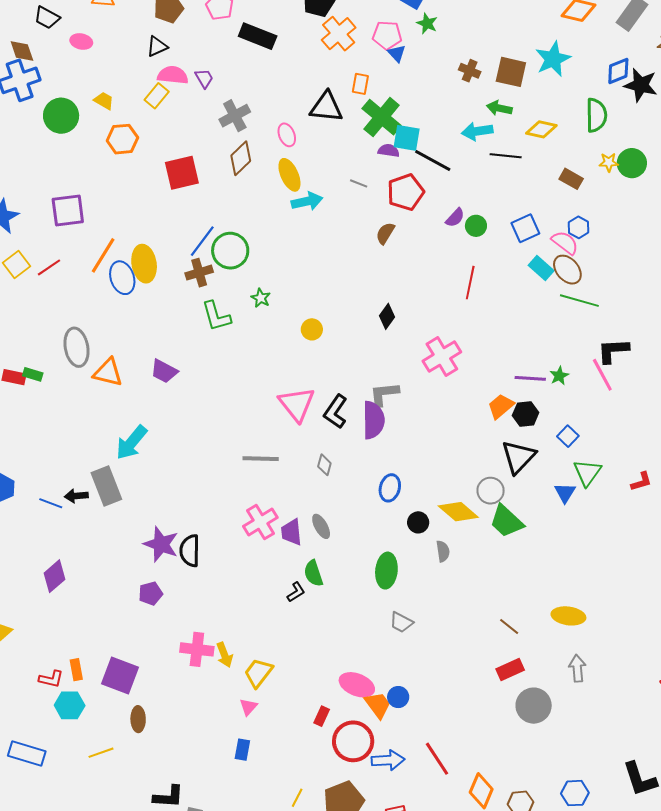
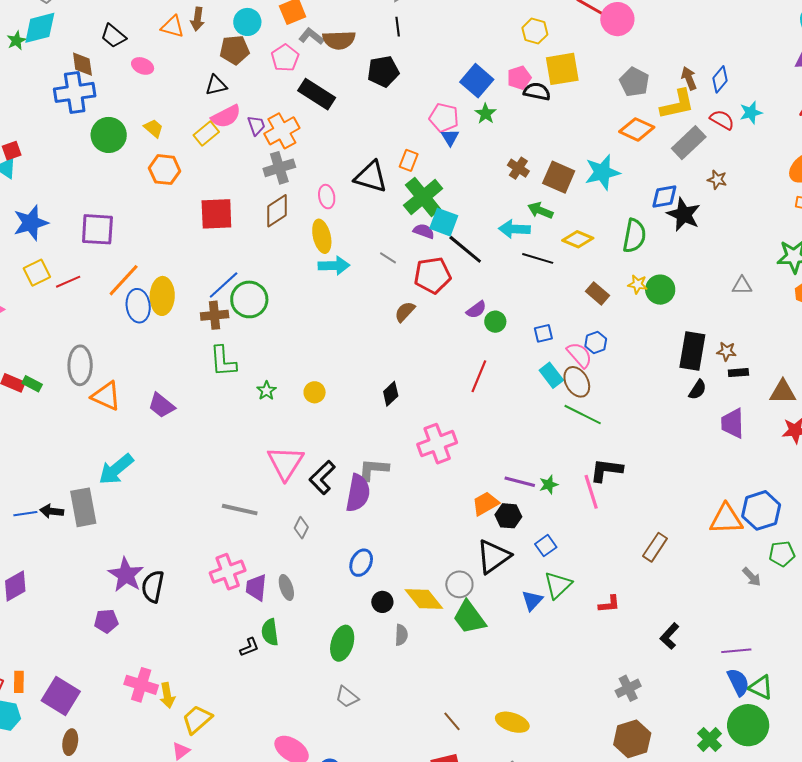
orange cross: (339, 34) -> (282, 131), moved
pink semicircle: (173, 75) -> (226, 116), turned 136
blue square: (525, 228) -> (543, 333), size x0.7
green star: (261, 298) -> (266, 391), moved
blue line: (51, 503) -> (25, 514), turned -40

